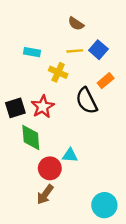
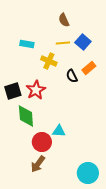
brown semicircle: (76, 24) -> (64, 20), turned 32
black semicircle: (87, 101) -> (72, 76), moved, size x0.6

